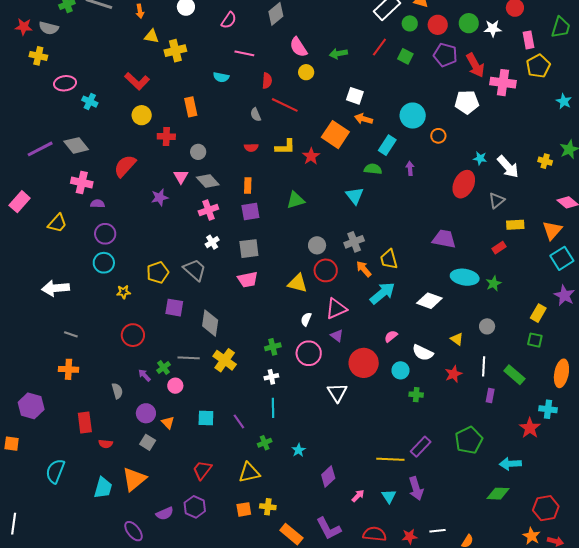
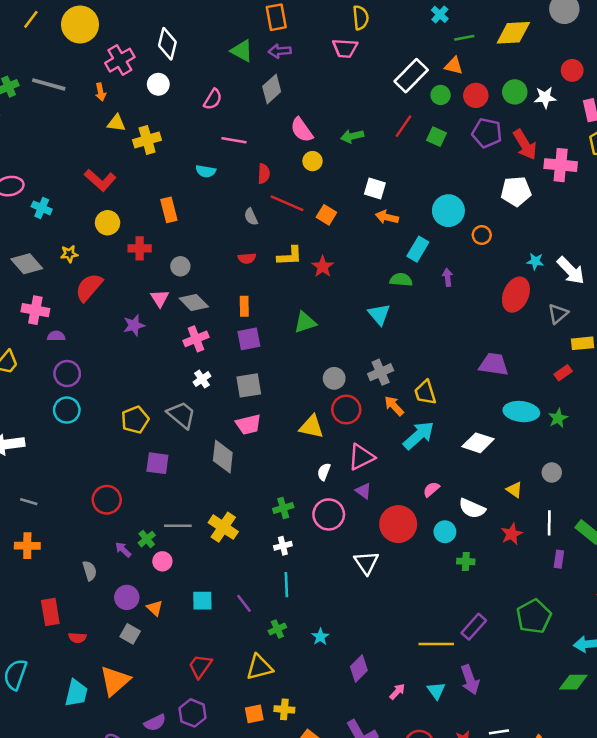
orange square: (335, 135) -> (326, 215), moved, size x0.6
yellow star: (123, 292) -> (69, 254), moved
gray diamond: (210, 323) -> (223, 457), moved

